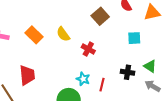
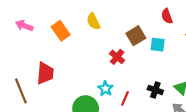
brown square: (100, 16) -> (136, 36), moved
yellow semicircle: (63, 34) -> (93, 21), moved
cyan square: (134, 38) -> (158, 45), moved

